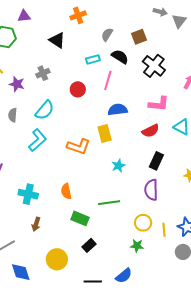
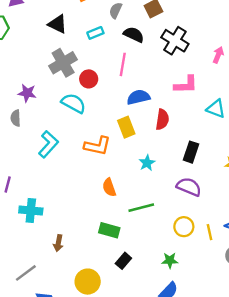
cyan rectangle: (93, 59) -> (95, 33), moved
gray cross: (43, 73) -> (63, 63), moved, size x1.6
purple star: (17, 84) -> (27, 93), moved
cyan semicircle: (45, 110) -> (74, 103), moved, turned -95
red semicircle: (151, 131) -> (162, 120), moved, turned -48
purple semicircle: (151, 190) -> (189, 187), turned 120
orange semicircle: (66, 191) -> (109, 187), moved
cyan cross: (28, 194) -> (31, 210), moved
green star: (137, 246) -> (170, 260), moved

